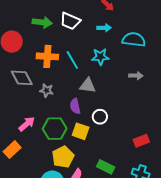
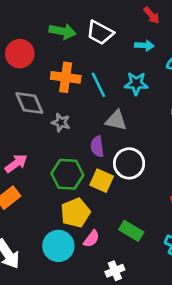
white circle: (100, 117) -> (129, 163), size x1.5
pink arrow: (27, 124) -> (16, 163), moved

